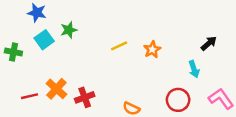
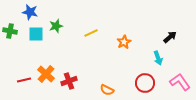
cyan square: (44, 40) -> (36, 34), turned 35
yellow line: (119, 46) -> (91, 33), moved
green cross: (13, 52) -> (10, 31), moved

